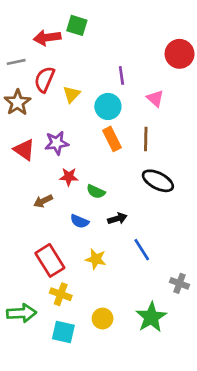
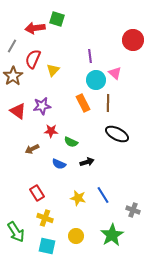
gray line: (16, 62) -> (12, 46), turned -48
cyan circle: (108, 106) -> (96, 80), moved
blue line: (142, 250) -> (103, 195), moved
yellow star: (96, 259) -> (78, 198), moved
red rectangle: (50, 260) -> (37, 193), size x0.7
green arrow: (22, 313) -> (16, 232), turned 60

